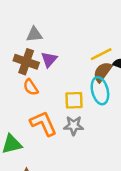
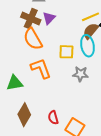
orange semicircle: (31, 87) -> (33, 39), size x1.6
gray star: (74, 126) -> (80, 74), moved

